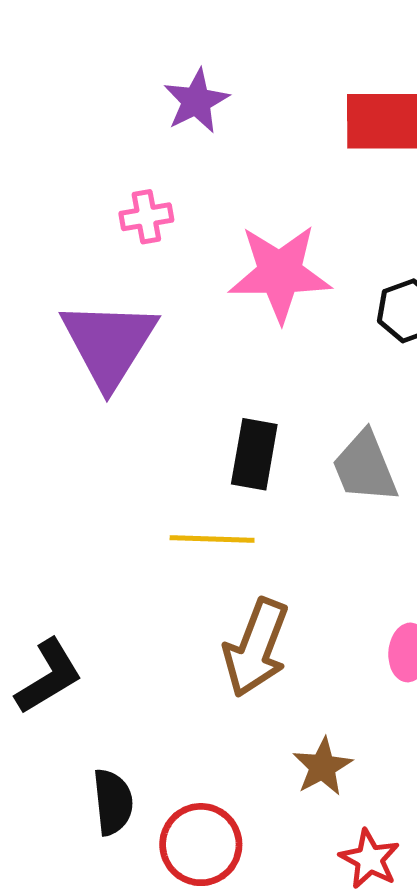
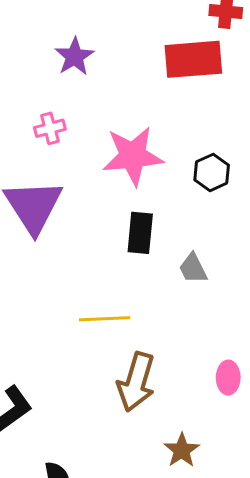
black rectangle: (254, 454) -> (140, 233), moved
gray trapezoid: (365, 467) -> (193, 268), size x0.7

